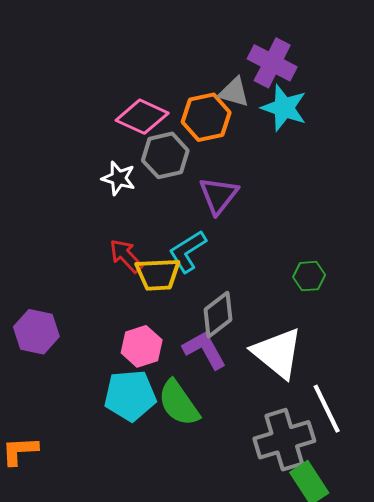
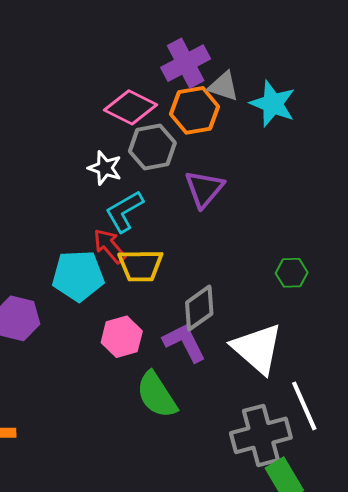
purple cross: (272, 63) -> (186, 63), moved, turned 33
cyan L-shape: (188, 251) -> (124, 211), moved
cyan pentagon: (130, 396) -> (78, 276), moved

